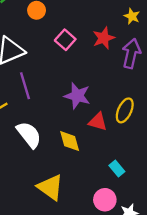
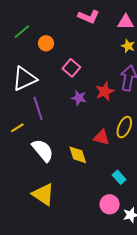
red star: (104, 38) -> (105, 91), moved
purple star: (77, 96) -> (79, 98), moved, size x0.7
yellow triangle: (50, 187) -> (43, 194), moved

